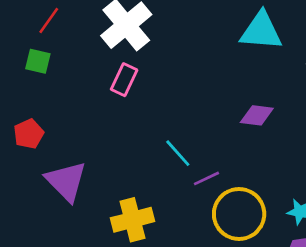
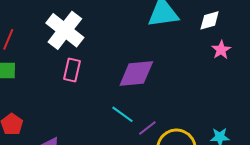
purple diamond: (257, 115) -> (136, 73), moved, size x1.5

